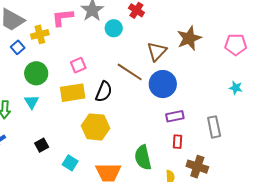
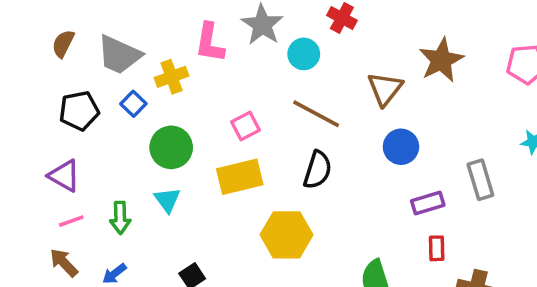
pink L-shape: (62, 17) -> (210, 43), turned -70
brown line: (130, 72) -> (316, 114), moved
blue circle: (163, 84) -> (401, 147), size x0.7
black semicircle: (104, 92) -> (318, 170), moved
gray rectangle: (214, 127) -> (480, 180), moved

